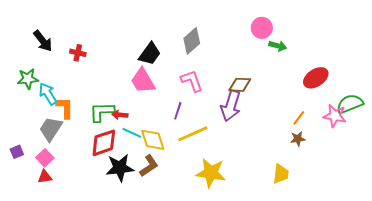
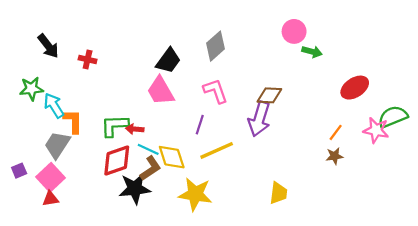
pink square: (45, 158) -> (51, 177), size x1.4
brown L-shape: (149, 166) -> (150, 168), moved
yellow star: (211, 173) -> (195, 194), moved
yellow trapezoid: (281, 174) -> (278, 193), moved

